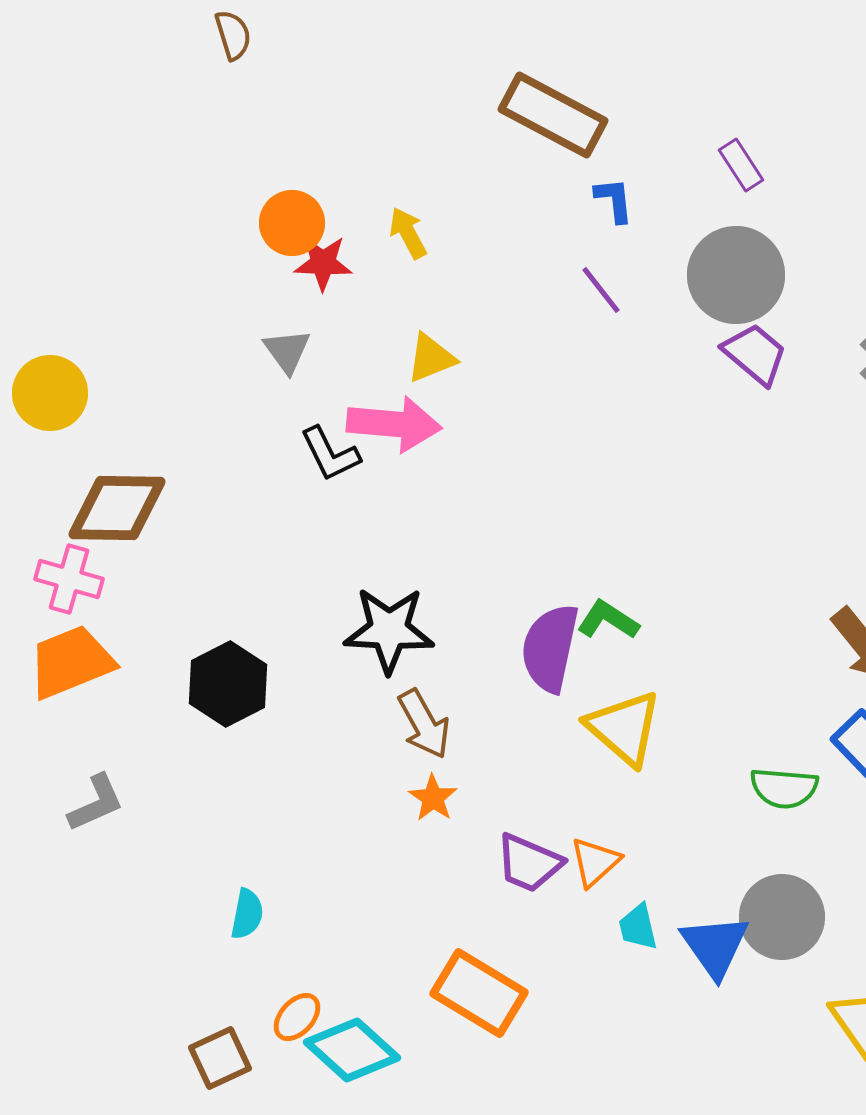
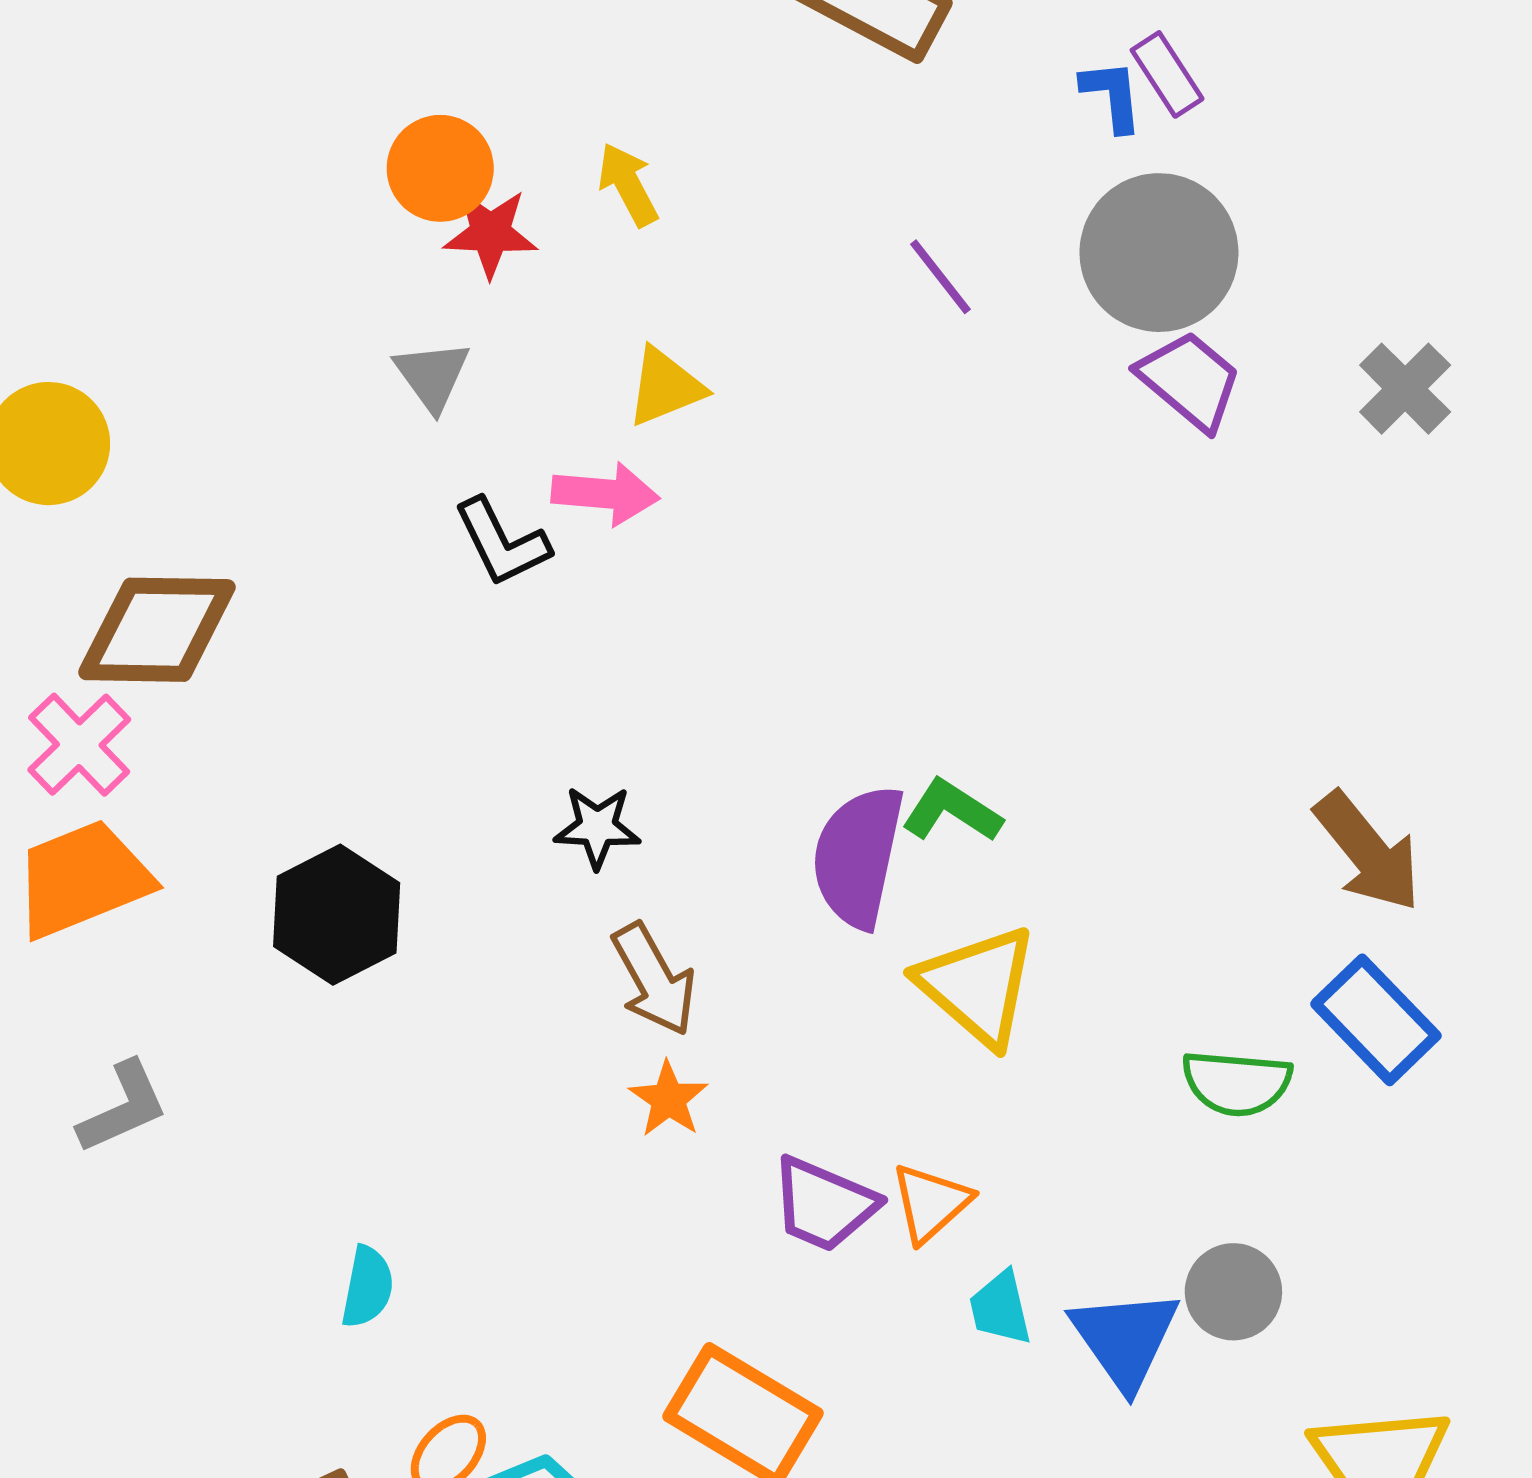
blue L-shape: (614, 200) -> (1112, 96), moved
pink arrow: (394, 424) -> (605, 494), size x0.7
pink cross: (69, 579) -> (79, 745), turned 30
black star: (389, 630) -> (597, 827), size x0.6
gray circle: (782, 917) -> (1233, 1292), size x0.7

